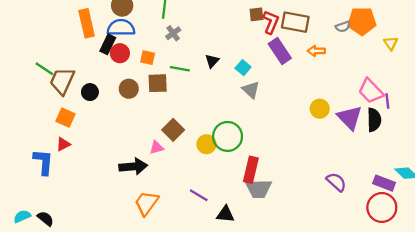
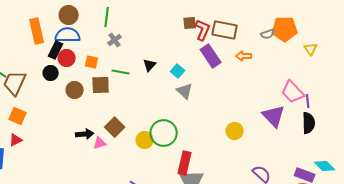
black circle: (90, 92) -> (51, 73), moved
yellow circle: (320, 109) -> (235, 131), moved
black semicircle: (374, 120) -> (309, 123), moved
black arrow: (133, 166) -> (85, 134), moved, size x0.7

